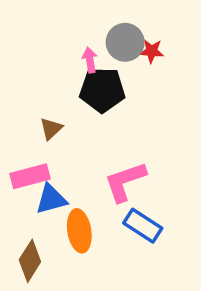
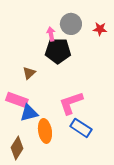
red star: (152, 51) -> (100, 29), moved
pink rectangle: (30, 176) -> (17, 100), turned 35

